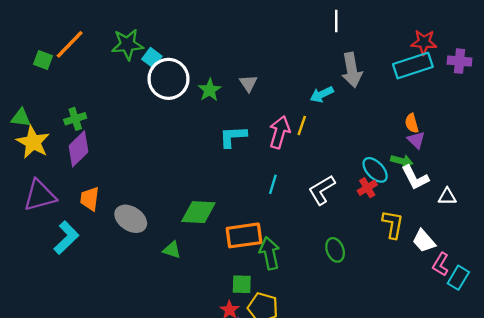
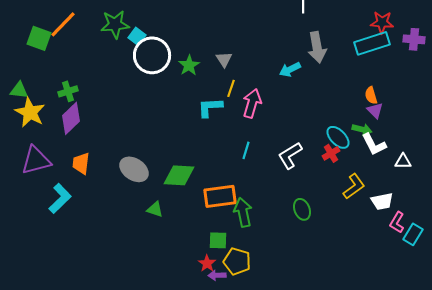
green square: (43, 60) -> (39, 38), size x1.4
yellow line: (302, 125) -> (231, 88), moved
gray ellipse: (131, 219) -> (134, 169), moved
yellow L-shape: (393, 224) -> (354, 186), turned 44
white trapezoid: (424, 241) -> (382, 201), turned -60

